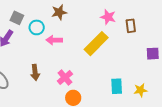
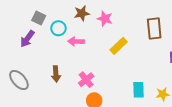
pink star: (108, 17) -> (105, 19), moved
brown rectangle: (131, 26) -> (154, 29), size x1.5
yellow rectangle: (96, 44) -> (119, 46), size x0.7

